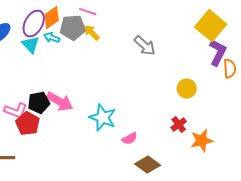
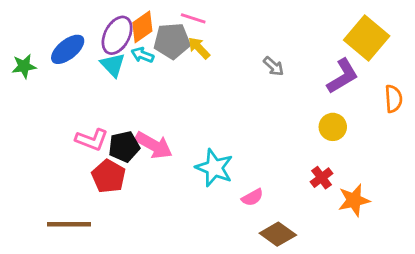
gray arrow: (145, 46) -> (274, 66), size x0.7
purple L-shape: (218, 53) -> (343, 76), moved, turned 32
pink L-shape: (16, 111) -> (92, 140), moved

